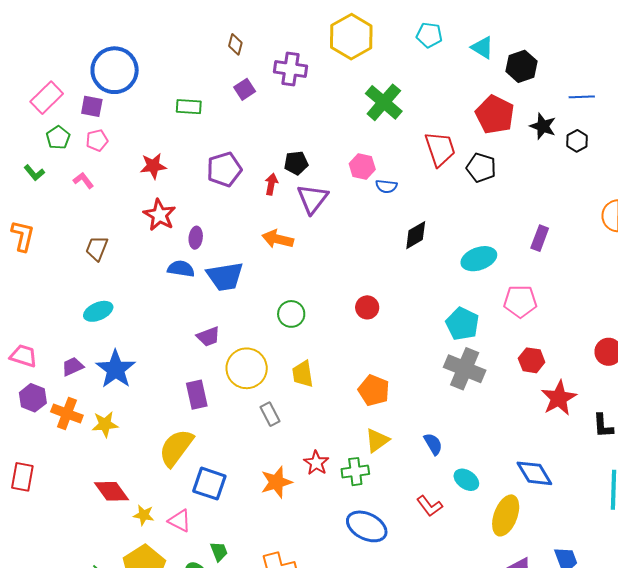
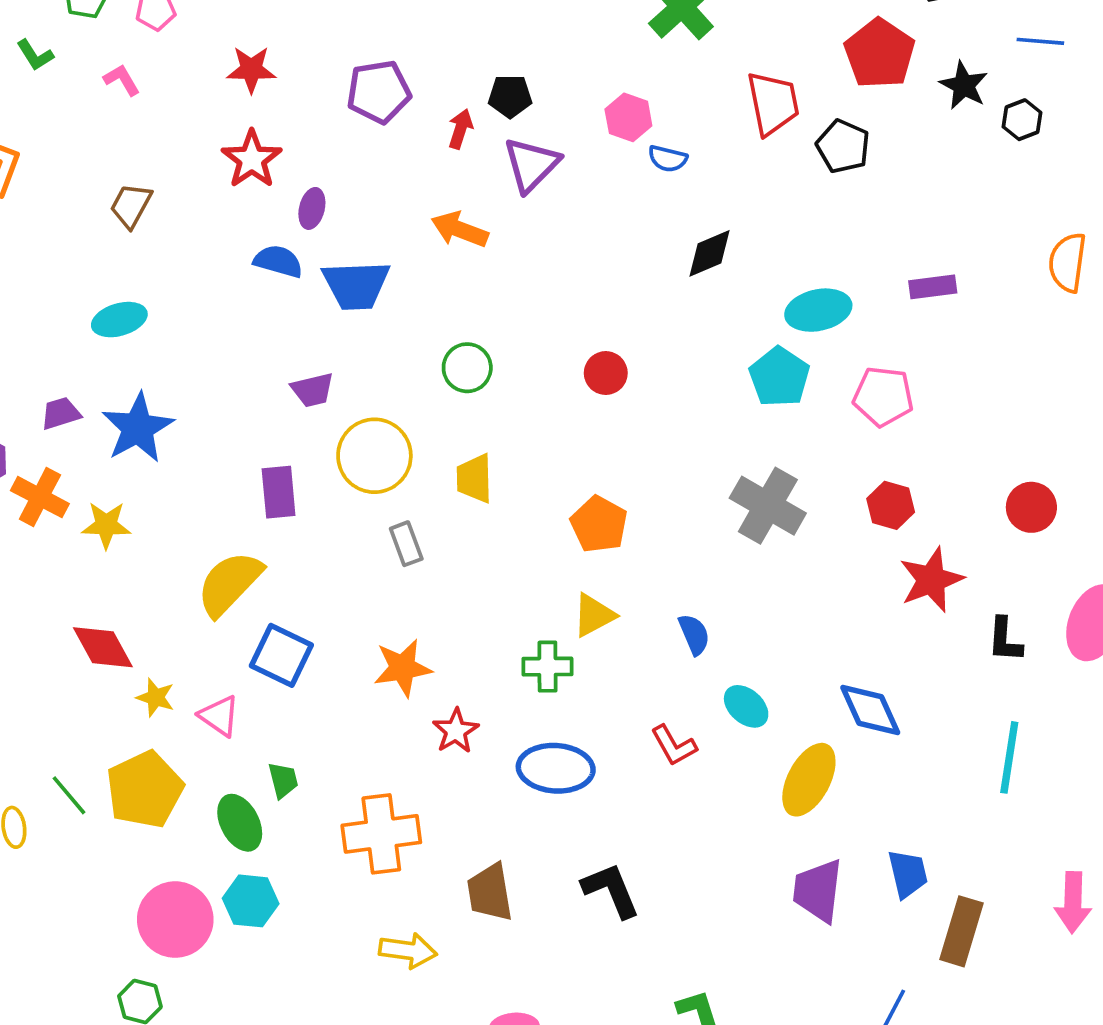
purple rectangle: (540, 238) -> (933, 287), turned 55
cyan pentagon: (462, 324) -> (779, 377), moved
red star: (316, 463) -> (456, 731), moved
blue ellipse: (367, 526) -> (556, 768), turned -30

